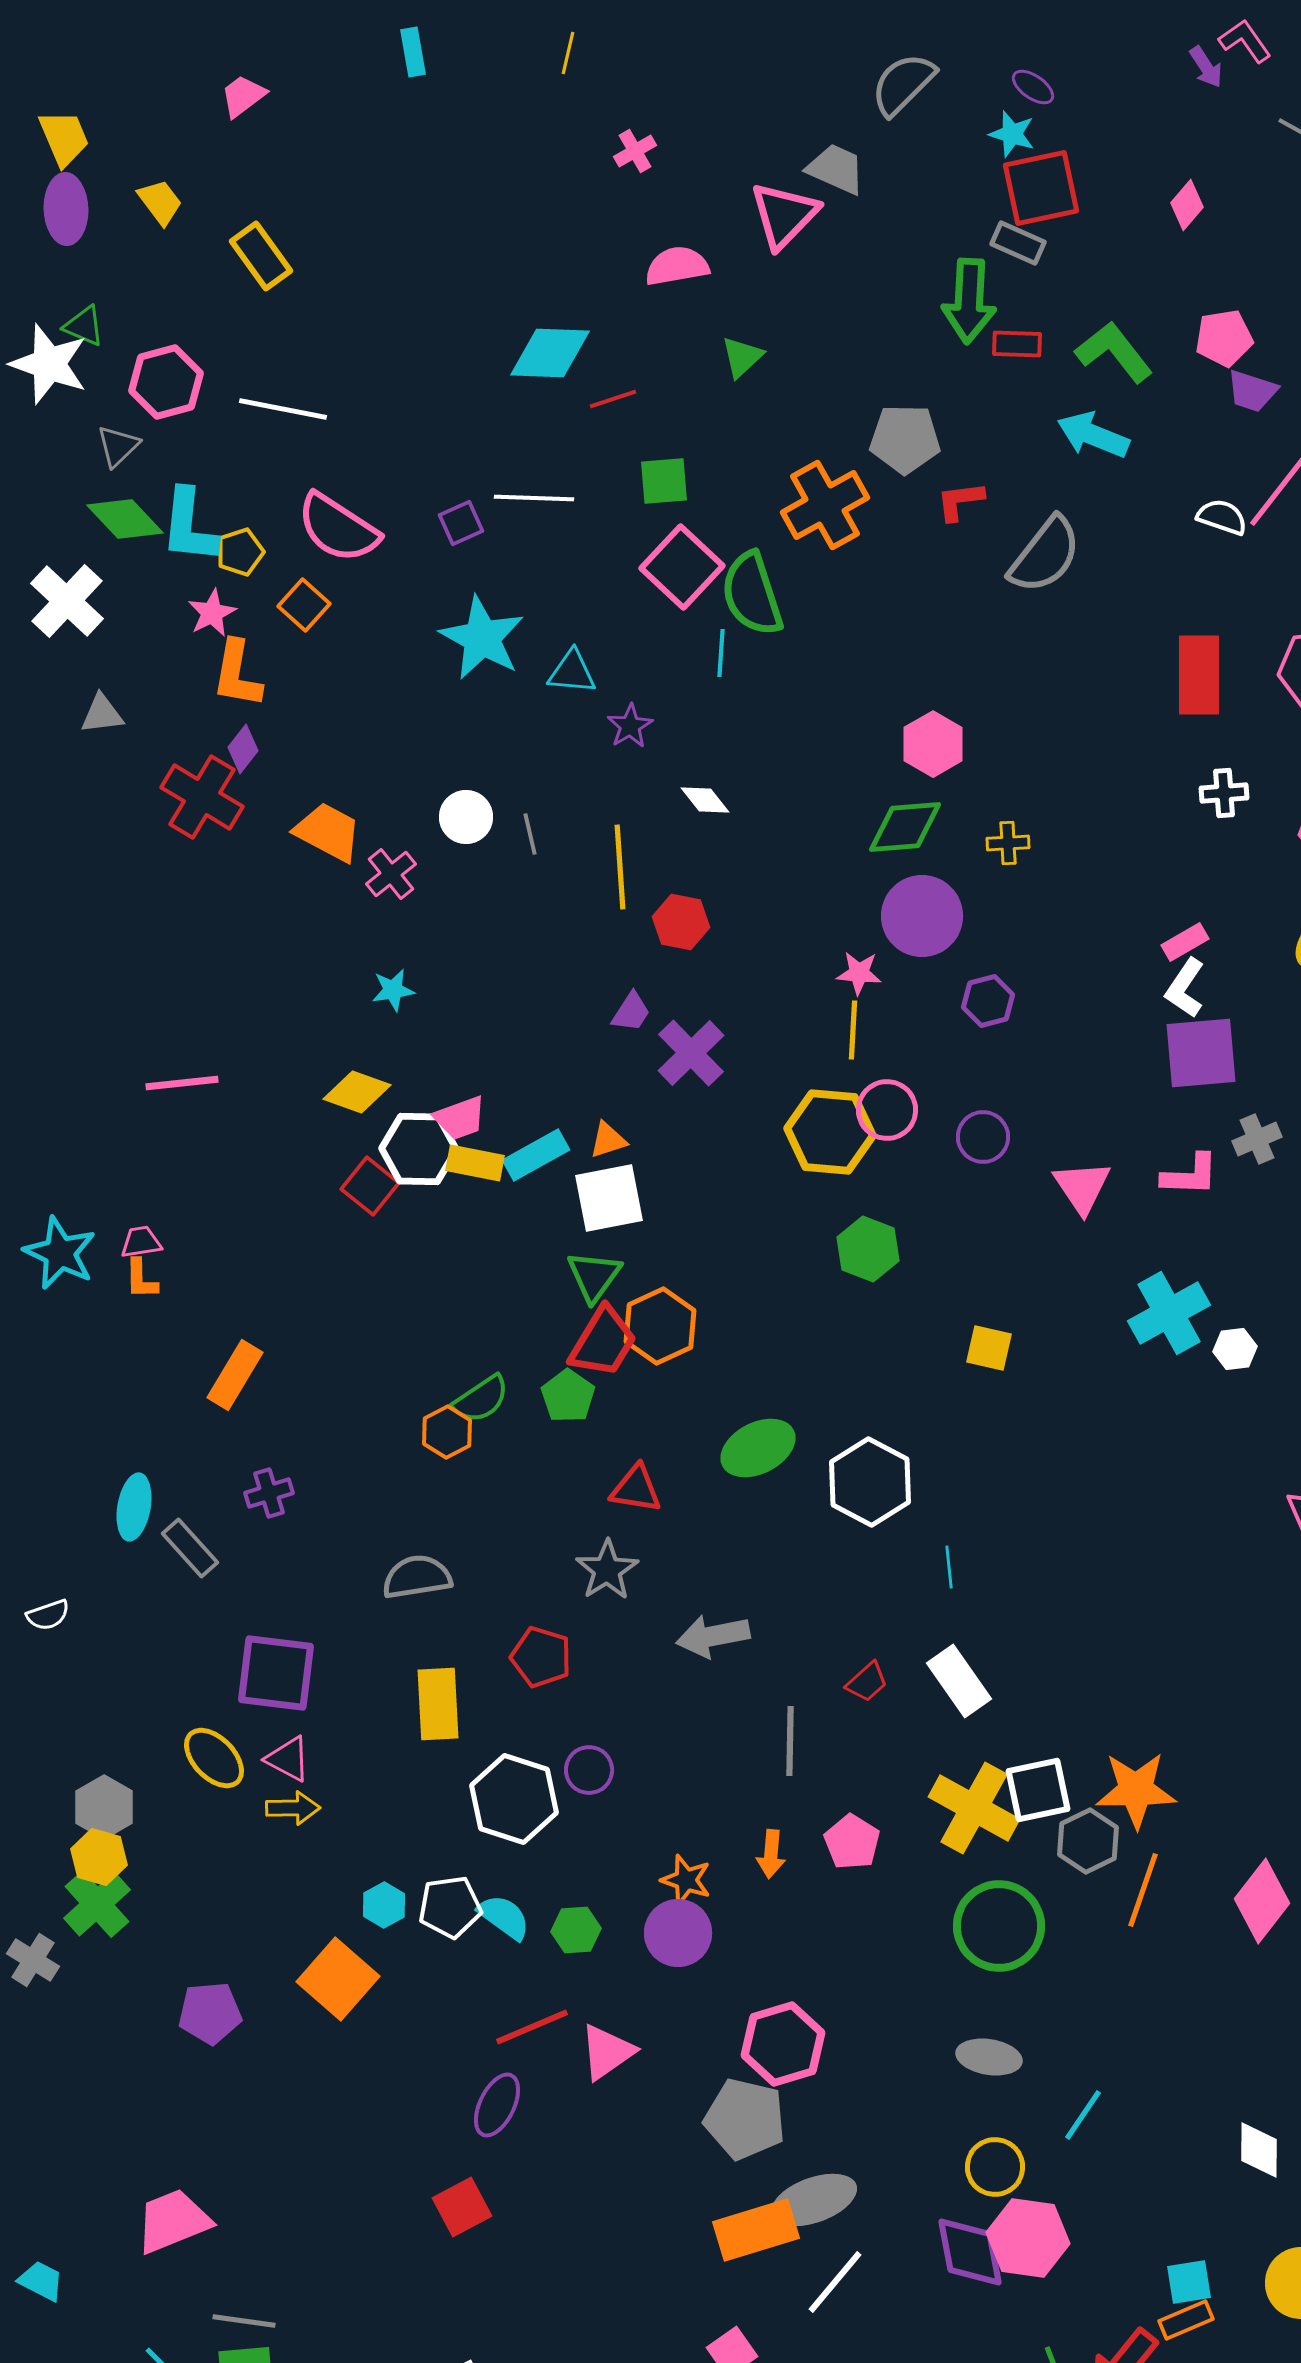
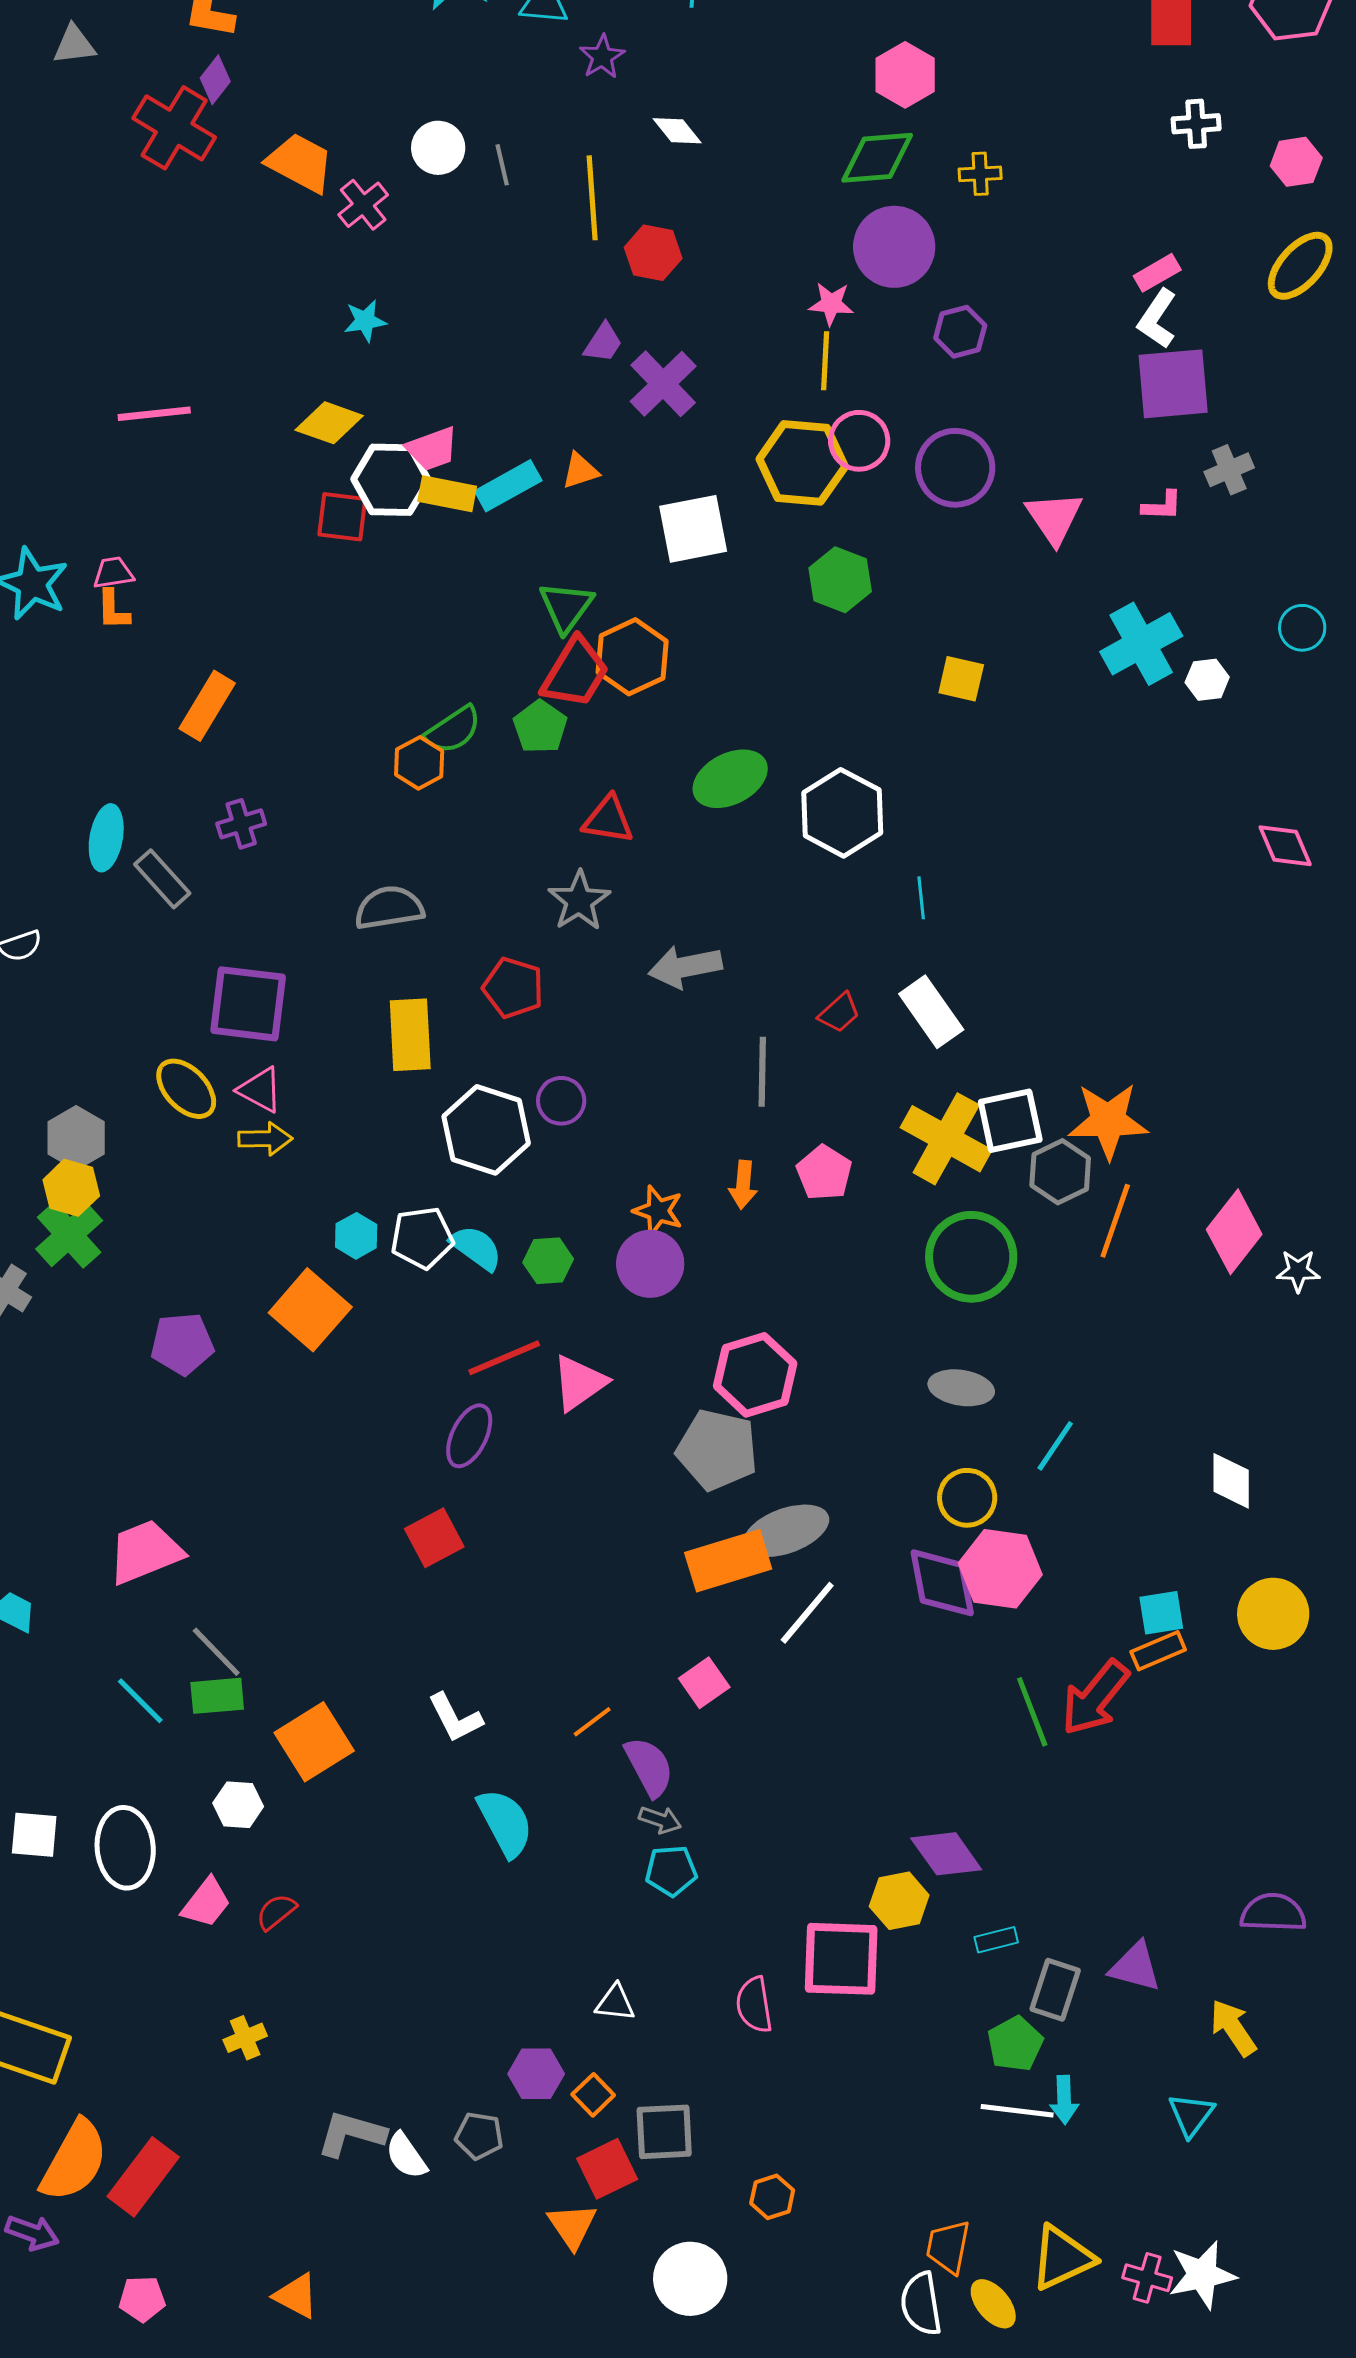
purple circle: (983, 1137) -> (955, 468), size x1.5
pink L-shape: (1190, 1175) -> (1162, 506), size x0.7
red square: (370, 1186) -> (342, 517), turned -32
white square: (609, 1198) -> (693, 529), moved
gray line: (244, 2321) -> (216, 1652), turned 38

